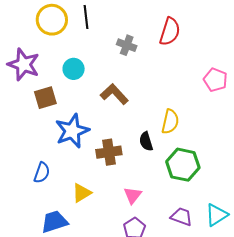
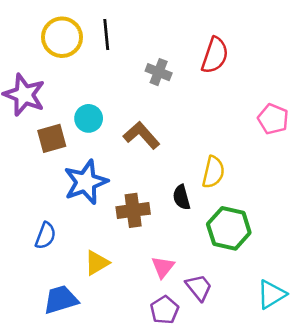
cyan circle: (74, 69) -> (89, 118), moved
purple trapezoid: (181, 217) -> (199, 287), moved, turned 30

